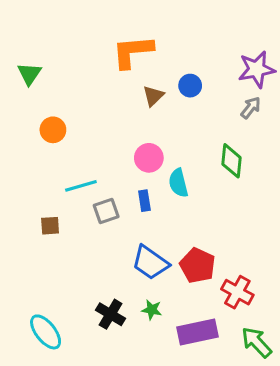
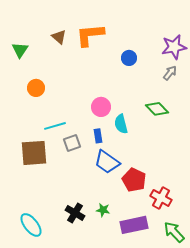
brown triangle: (153, 96) -> (59, 37), moved, turned -35
green diamond: (231, 161) -> (157, 109), turned -50
brown square: (50, 226) -> (34, 153), size x2.0
blue trapezoid: (150, 263) -> (107, 162), moved

